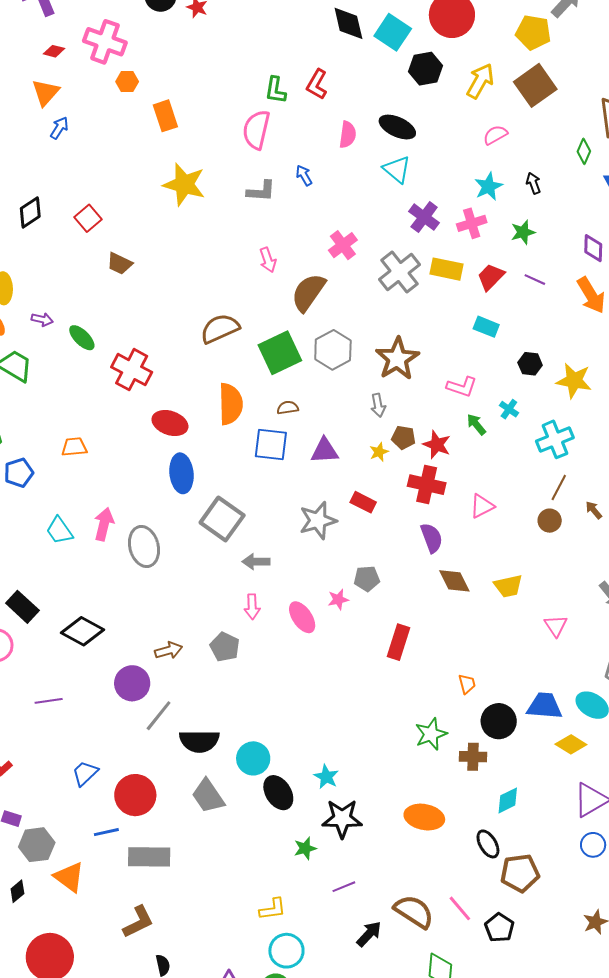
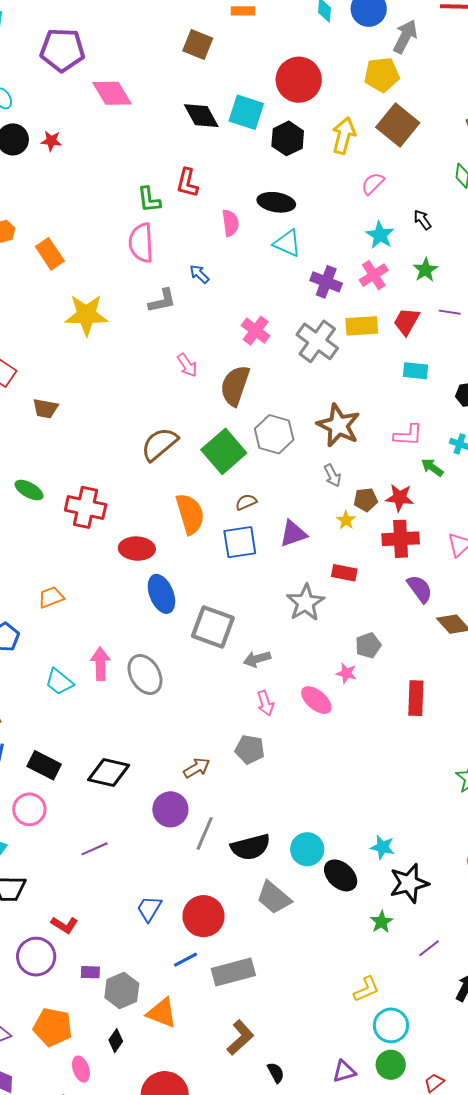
pink star: (338, 599) -> (346, 673), turned -30

